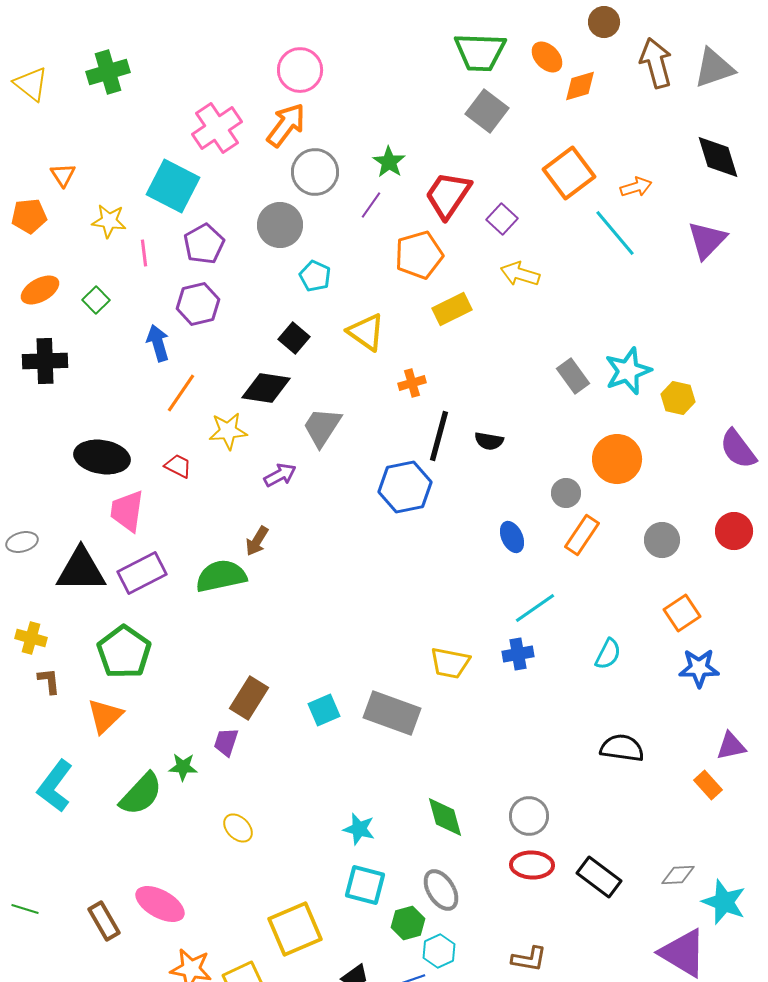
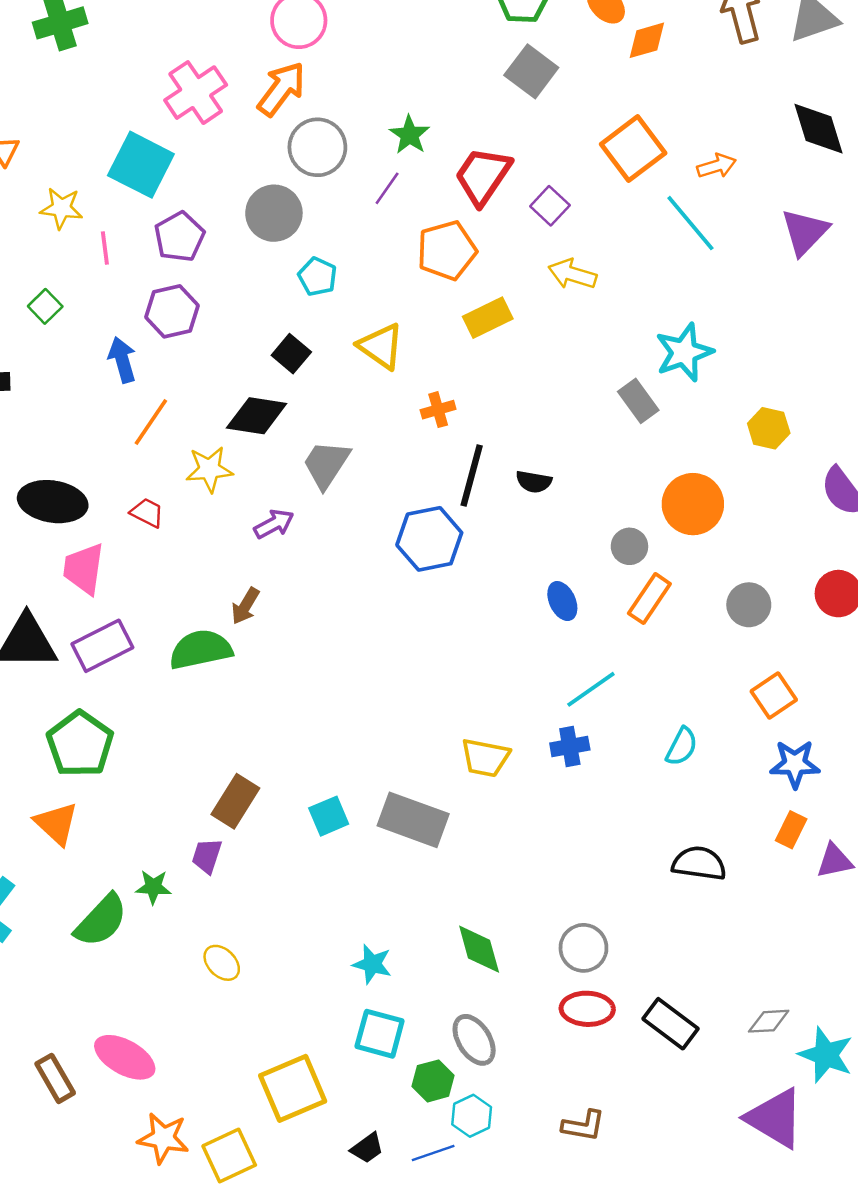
cyan star: (628, 371) -> (684, 352), moved
orange triangle: (105, 716) -> (56, 824), turned -33
orange rectangle: (708, 785) -> (791, 830), moved, turned 68

